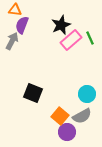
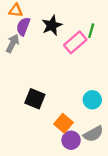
black star: (61, 25) -> (52, 25), moved
green line: (90, 38) -> (91, 31), moved, turned 40
gray semicircle: (82, 116) -> (93, 134), moved

